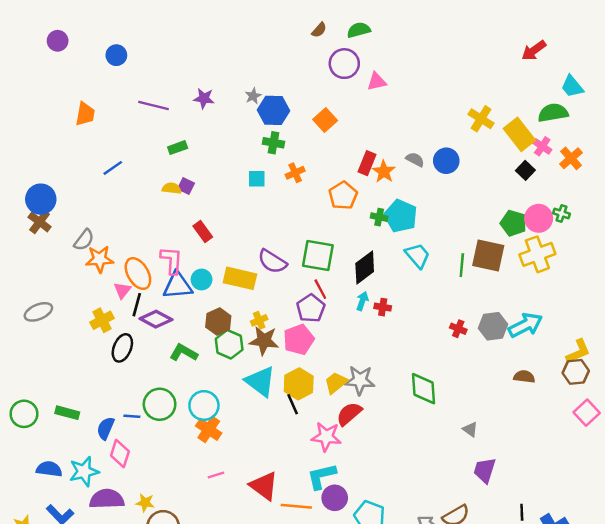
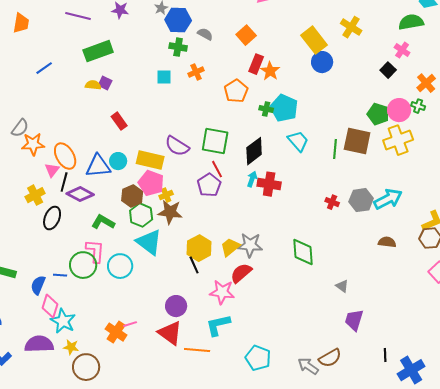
orange square: (325, 120) -> (246, 35), moved
yellow rectangle: (519, 134) -> (314, 40), moved
green rectangle: (178, 148) -> (98, 51), size x1.8
orange cross: (571, 158) -> (426, 83), moved
gray semicircle: (415, 160) -> (205, 34), moved
pink L-shape: (172, 260) -> (95, 251), moved
red cross: (383, 307) -> (269, 184), size x1.6
pink pentagon: (299, 339) -> (151, 183), moved, turned -30
cyan triangle: (260, 381) -> (149, 242), moved
orange cross: (209, 429) -> (116, 332), moved
cyan star: (84, 471) -> (63, 321), moved, turned -30
purple circle: (335, 498) -> (176, 306), moved

